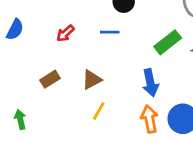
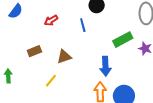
blue line: (110, 32) -> (83, 25), turned 64
yellow line: (99, 111) -> (51, 81), moved

